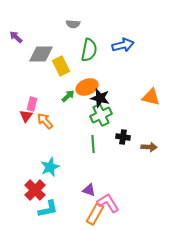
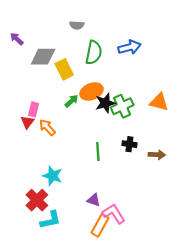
black star: (100, 98) -> (105, 103), turned -30
green cross: (101, 115) -> (122, 106), moved
cyan star: (50, 167) -> (53, 176), turned -30

